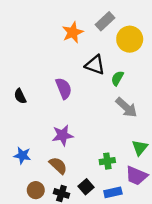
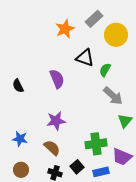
green triangle: (140, 148) -> (125, 121), moved
green cross: (107, 161) -> (96, 144), size x1.5
brown circle: (36, 190) -> (21, 170), moved

